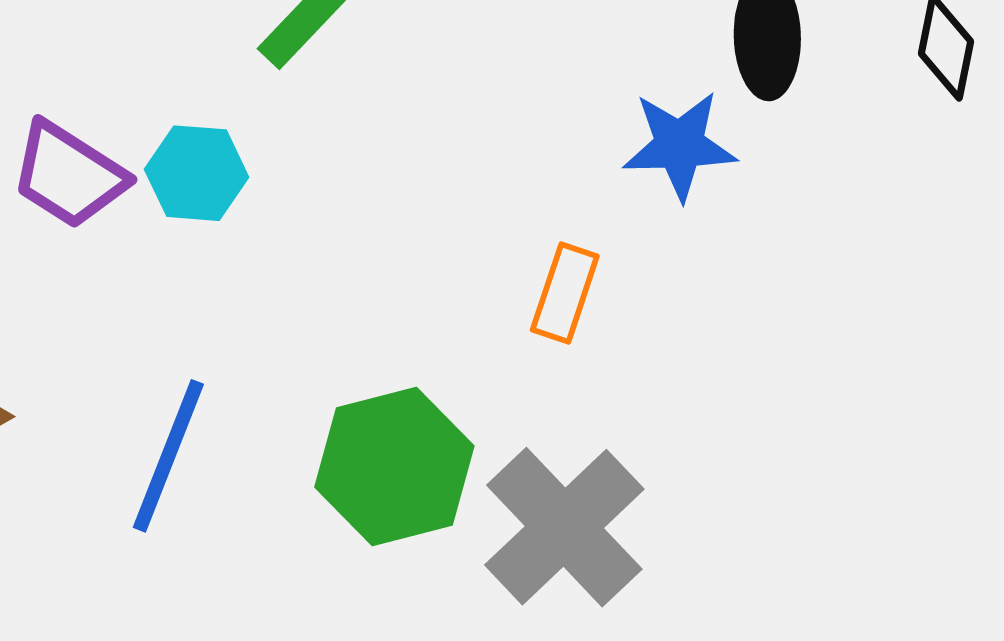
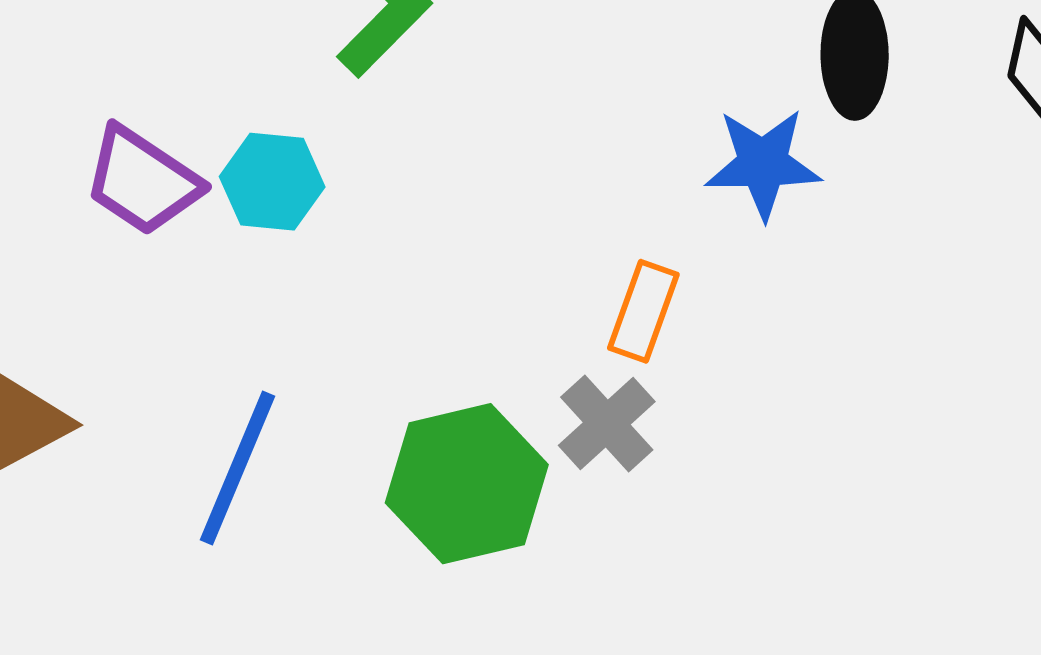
gray cross: (564, 527) -> (607, 423), moved, size x0.6

